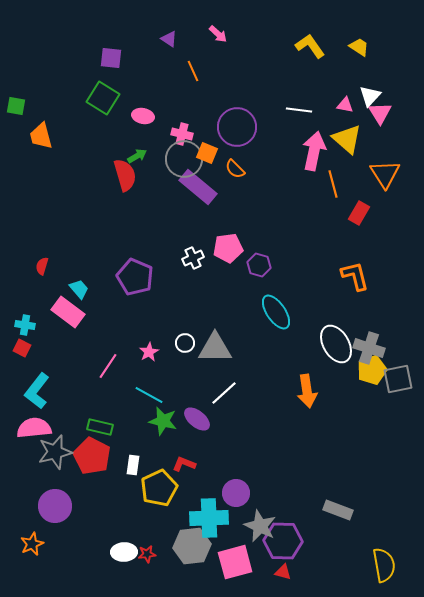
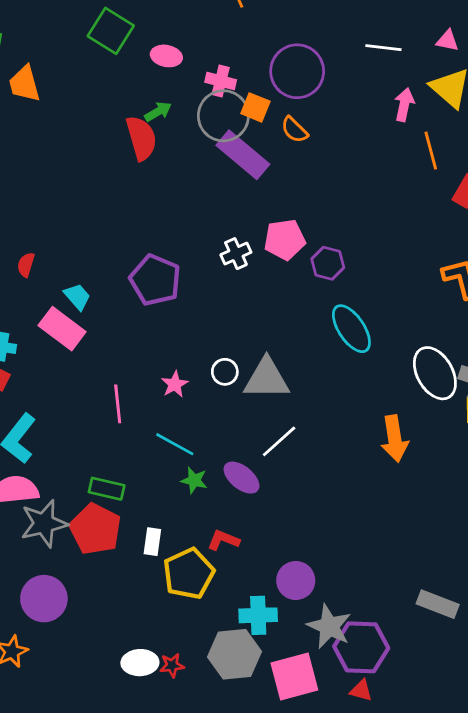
pink arrow: (314, 151) -> (404, 105), size x0.6
pink line: (108, 366) -> (118, 404), turned -40
green star: (163, 421) -> (194, 480), size x0.7
cyan cross: (209, 518) -> (258, 615), size x0.7

